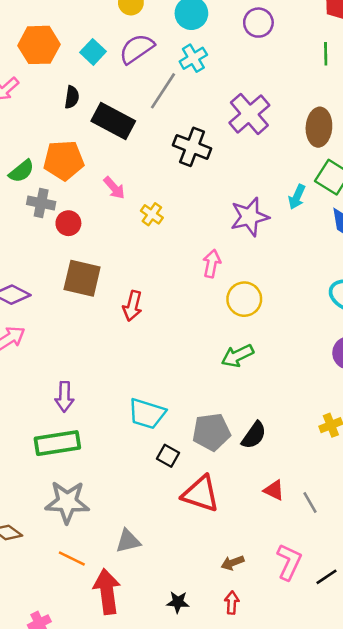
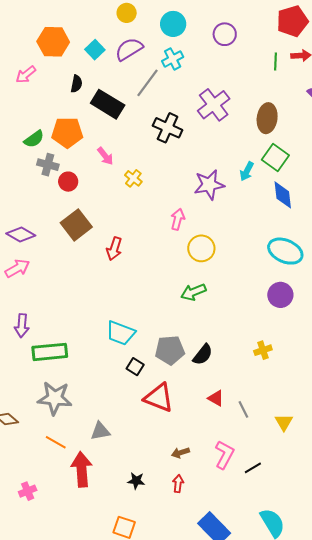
brown square: (82, 278) -> (76, 225), turned 36
purple arrow: (64, 397) -> (22, 326), moved

